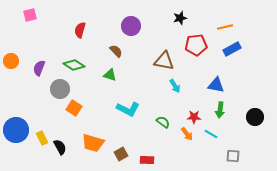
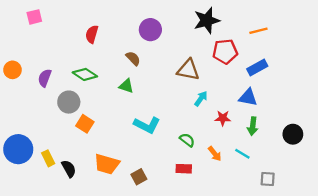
black star: (180, 18) -> (207, 20), size x1.6
blue rectangle: (232, 49) -> (257, 68), moved
cyan arrow: (175, 86) -> (201, 99), turned -112
red star: (194, 117) -> (223, 118), moved
red rectangle: (147, 160) -> (184, 169), moved

